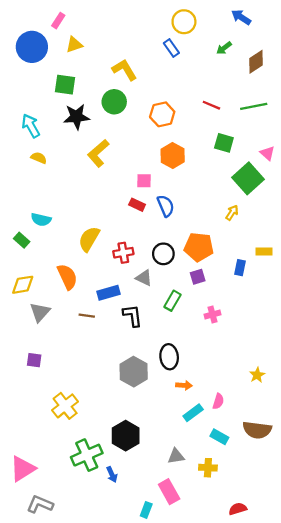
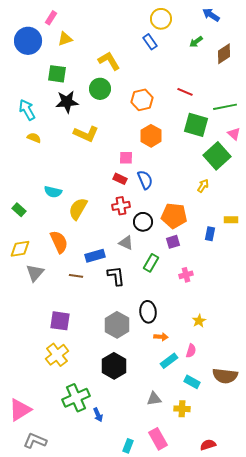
green line: (254, 106) -> (225, 107), moved
green square: (224, 143) -> (196, 125), size x1.4
yellow L-shape: (98, 153) -> (86, 134), turned -115
cyan semicircle: (41, 220) -> (53, 192), moved
red cross: (123, 253) -> (121, 206), moved
purple square: (34, 360) -> (60, 321), moved, size x1.5
yellow star: (257, 375) -> (199, 321), moved
black hexagon: (126, 436) -> (114, 366), moved
pink rectangle: (169, 492) -> (158, 439), moved

